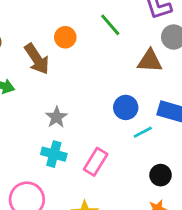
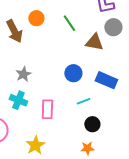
green line: (110, 25) -> (69, 23), moved
cyan line: (143, 132) -> (83, 101), moved
pink rectangle: (96, 162) -> (47, 109), turned -36

